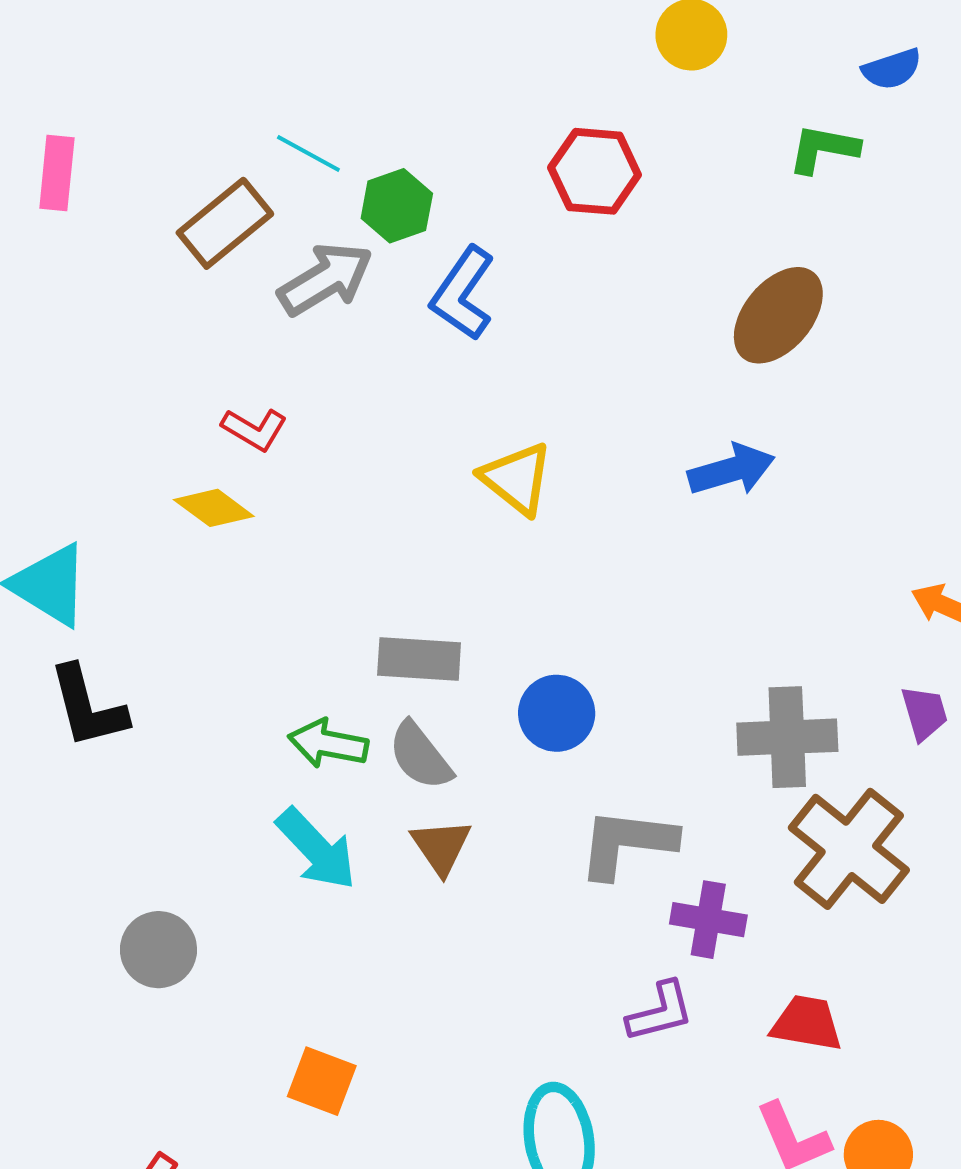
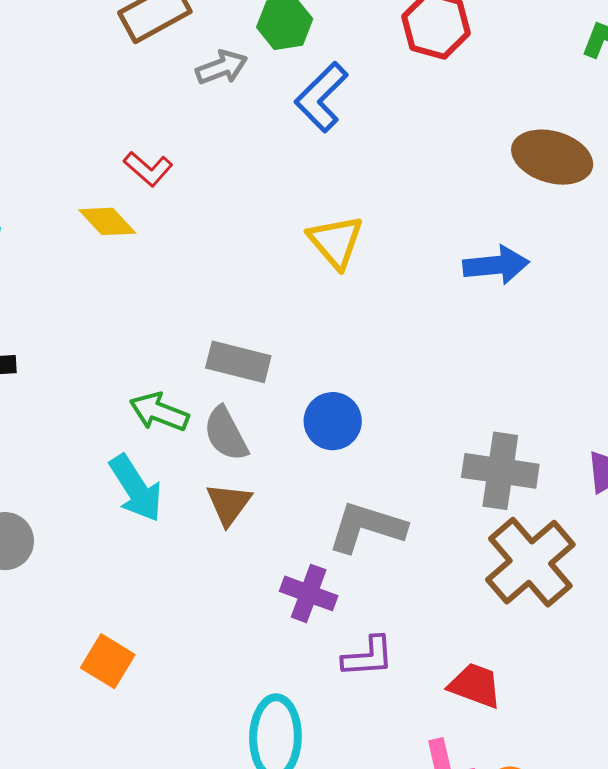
gray arrow: (325, 279) -> (222, 67), size x0.7
brown ellipse: (778, 315) -> (552, 157), turned 56
purple cross: (708, 920) -> (309, 593), moved

